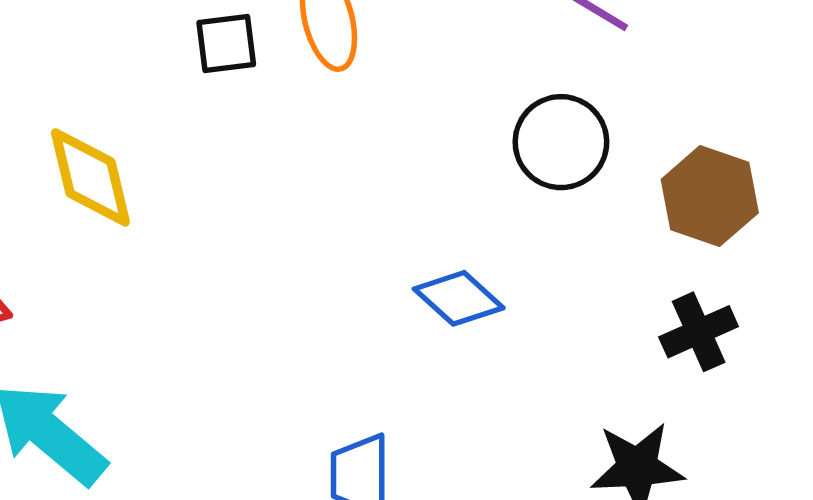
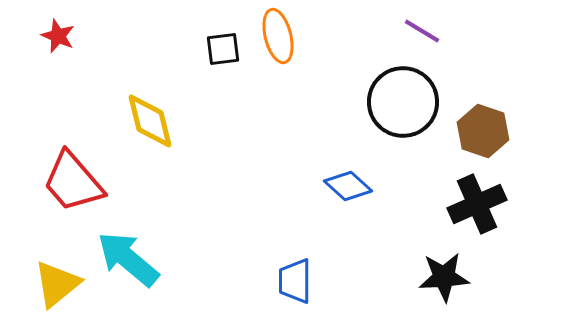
black circle: (561, 142) -> (403, 102), size x1.4
black cross: (699, 332) -> (477, 204), size x1.4

